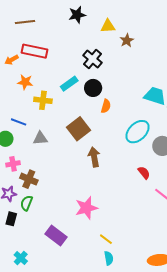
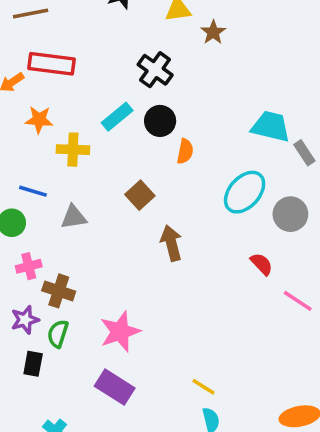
brown square: (79, 129) -> (140, 195), size x0.7
pink star: (86, 208) -> (120, 332), moved

